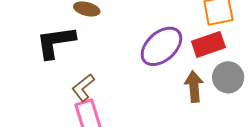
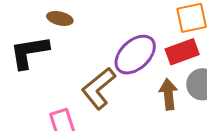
brown L-shape: (83, 88) -> (99, 88), moved, size x1.5

